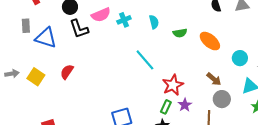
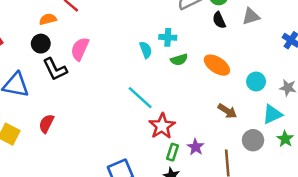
pink semicircle: (101, 15) -> (80, 49), turned 144
cyan cross: (124, 20) -> (168, 37), moved, turned 32
red star: (173, 85) -> (162, 126), moved
gray circle: (222, 99) -> (253, 140), moved

